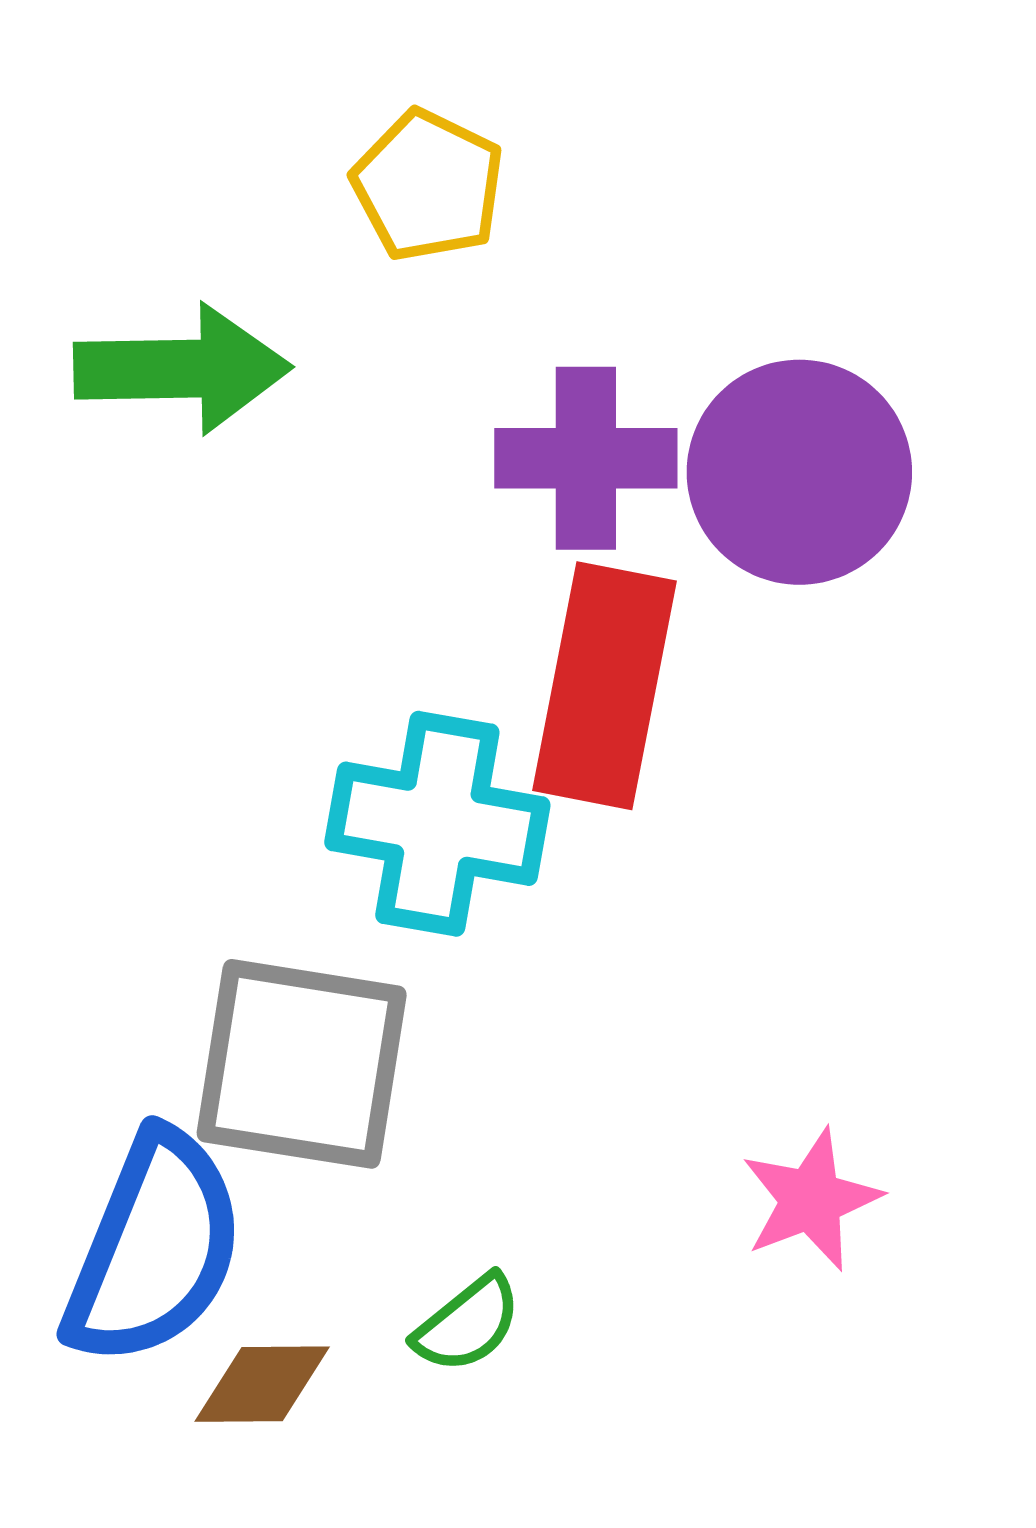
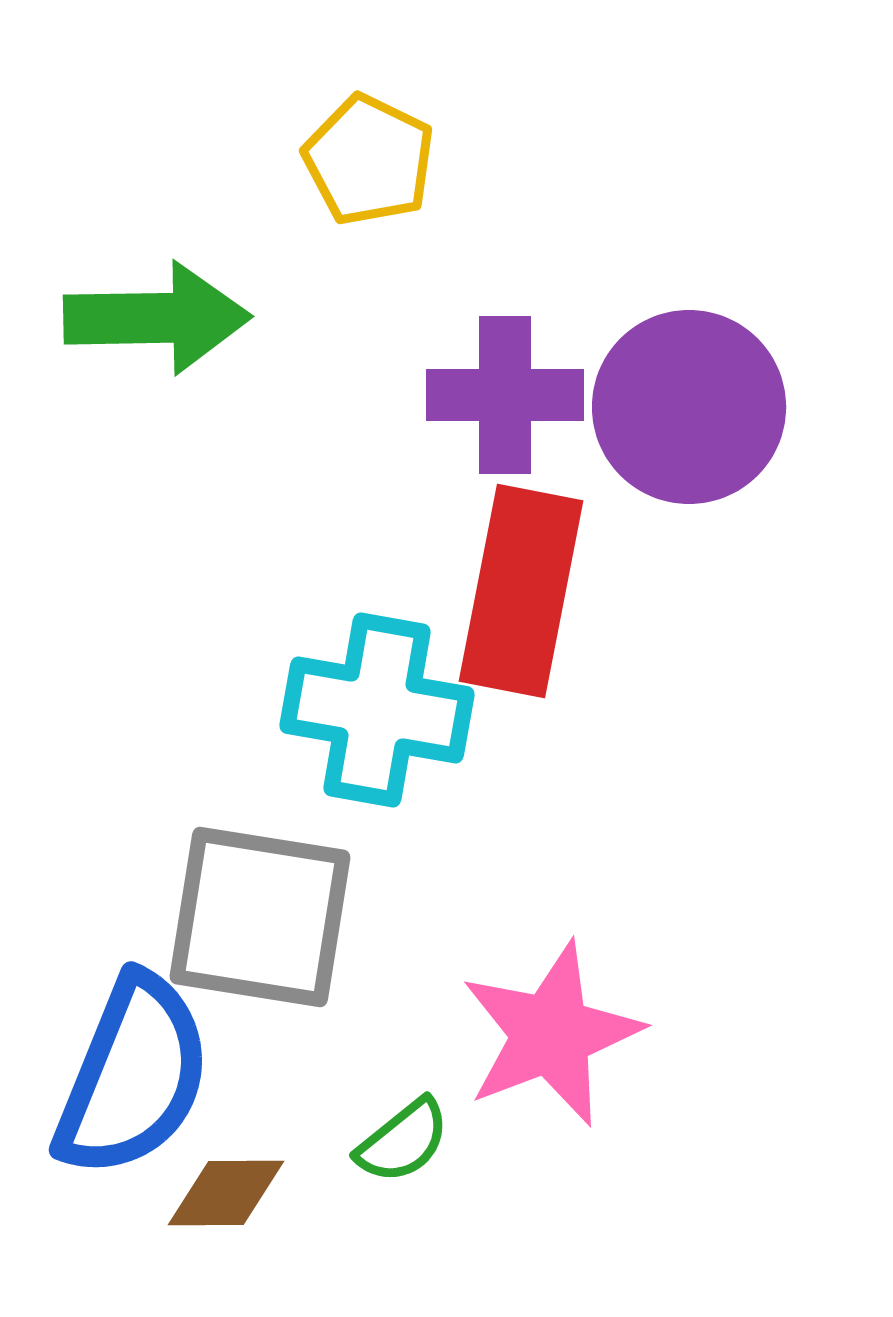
pink star: (811, 1200) -> (551, 1034), moved, size x1.5

